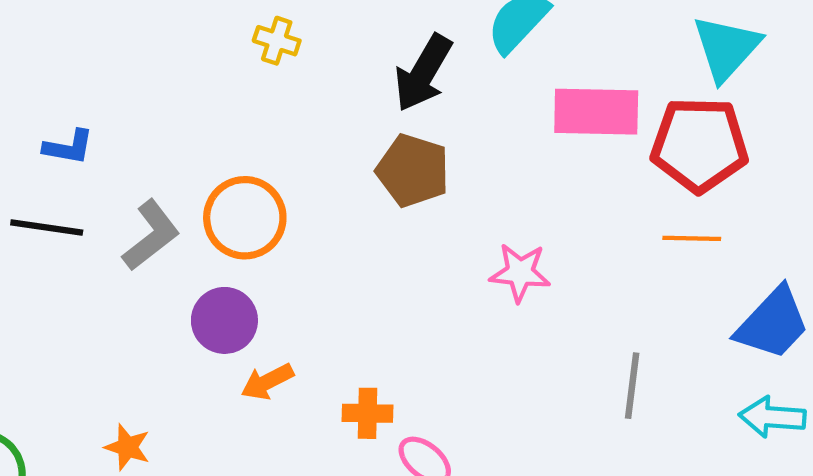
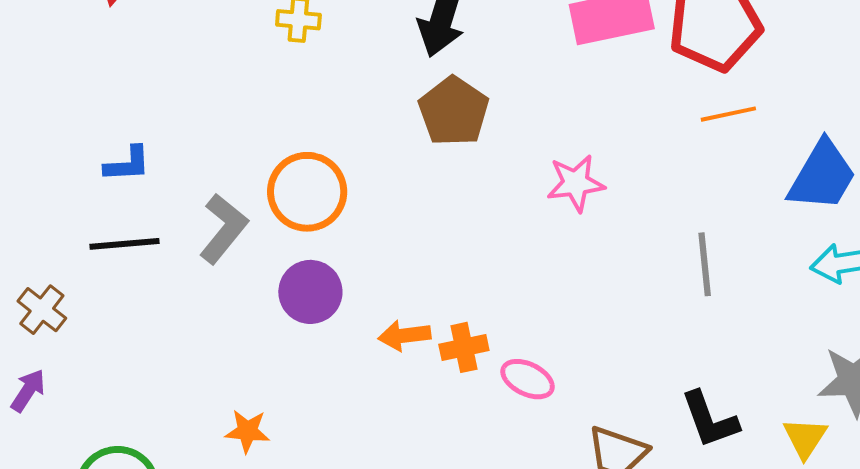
brown pentagon: (413, 171) -> (454, 111), turned 30
orange arrow: (267, 382) -> (404, 336), moved, turned 33

